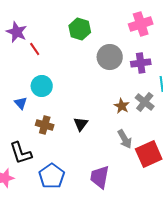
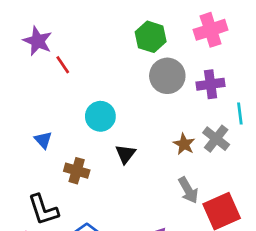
green hexagon: (80, 29) -> (151, 37), moved
cyan circle: (42, 86) -> (100, 116), moved
black triangle: (81, 124) -> (125, 154), moved

